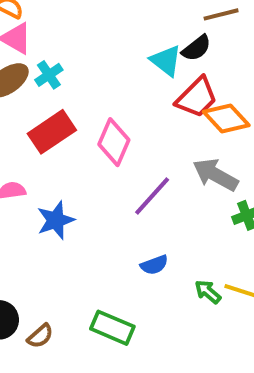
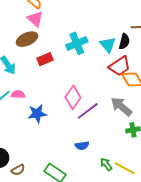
black semicircle: (196, 48) -> (124, 41), turned -49
cyan cross: (49, 75) -> (77, 43), moved, size x1.5
red rectangle: (52, 132) -> (45, 59), moved, size x0.7
pink diamond: (114, 142) -> (73, 97), moved

